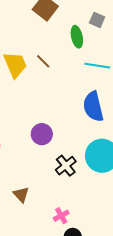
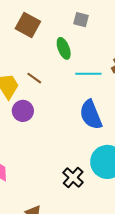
gray square: (97, 20) -> (81, 20), moved
purple circle: (42, 134) -> (23, 111), moved

